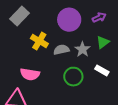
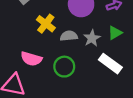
white rectangle: (102, 70) -> (110, 64), size x1.5
green circle: (73, 77) -> (64, 67), moved

